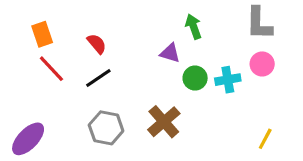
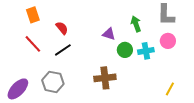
green arrow: (193, 27) -> (136, 24), moved
orange rectangle: (42, 34) -> (33, 15), moved
brown cross: (164, 122) -> (105, 78), turned 35
gray hexagon: (106, 128) -> (53, 82), moved

